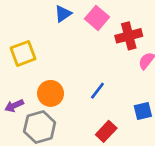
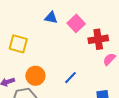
blue triangle: (63, 14) -> (51, 18), turned 40
yellow square: (23, 53) -> (18, 44), turned 30

